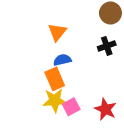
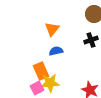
orange rectangle: (55, 79) -> (41, 71), moved
pink square: (71, 107) -> (37, 88), moved

